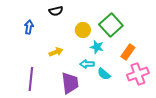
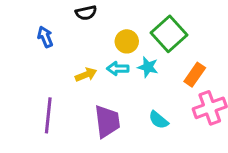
blue arrow: (29, 27) -> (45, 37), turned -32
cyan arrow: (87, 64) -> (118, 69), moved
cyan semicircle: (104, 74) -> (158, 120), moved

